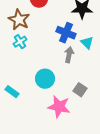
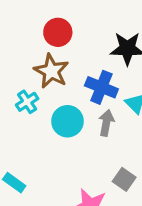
brown star: (19, 20) -> (51, 71), moved
cyan circle: (45, 79) -> (67, 121), moved

